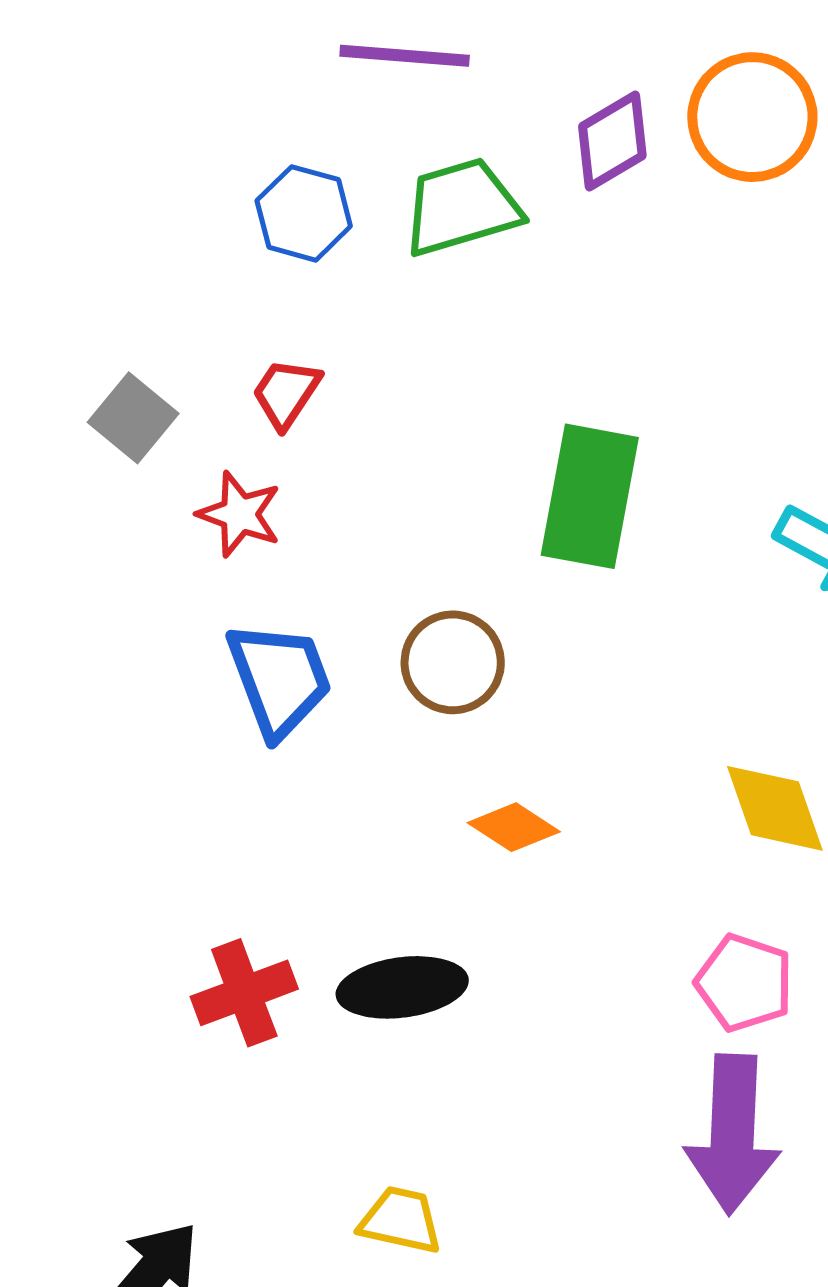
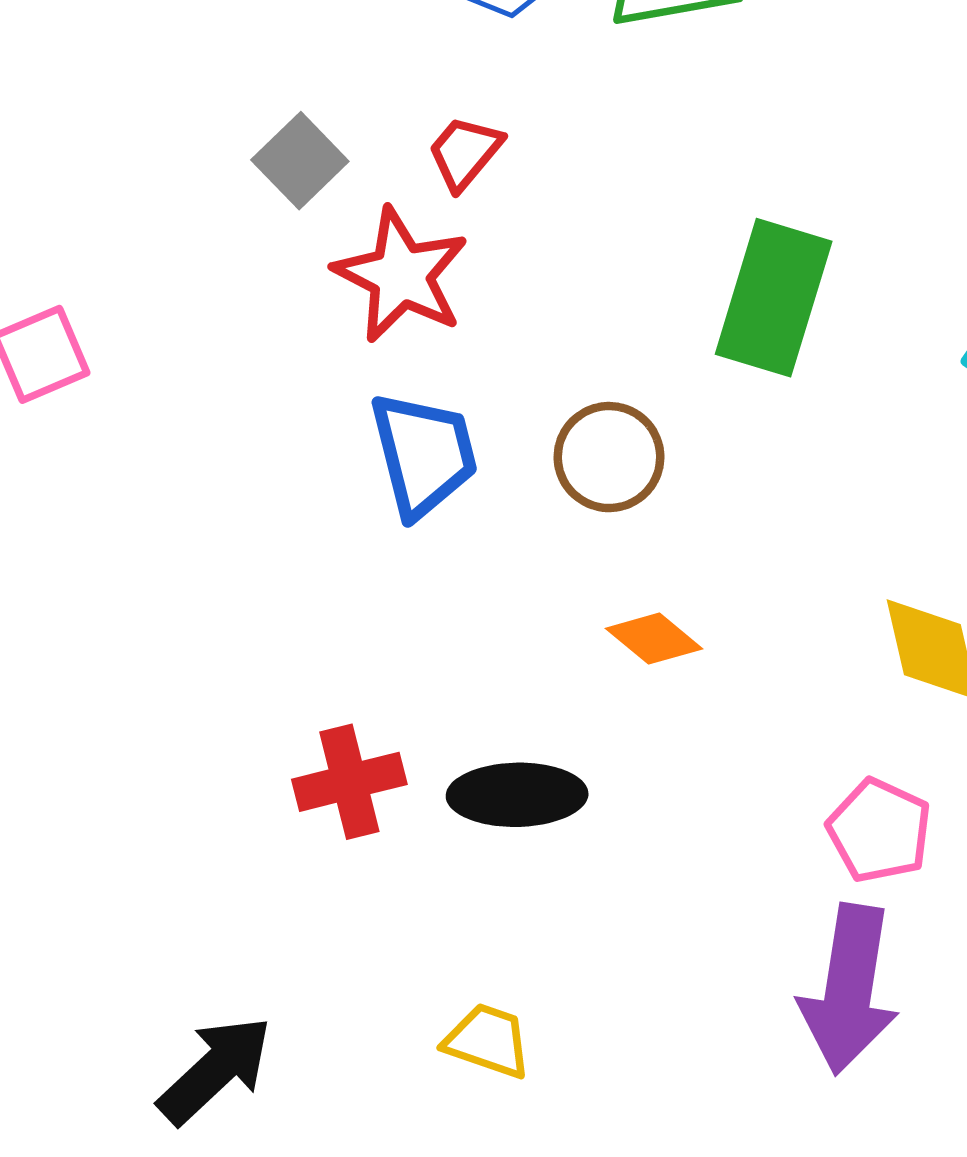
red star: (239, 514) -> (401, 275), size x1.5

